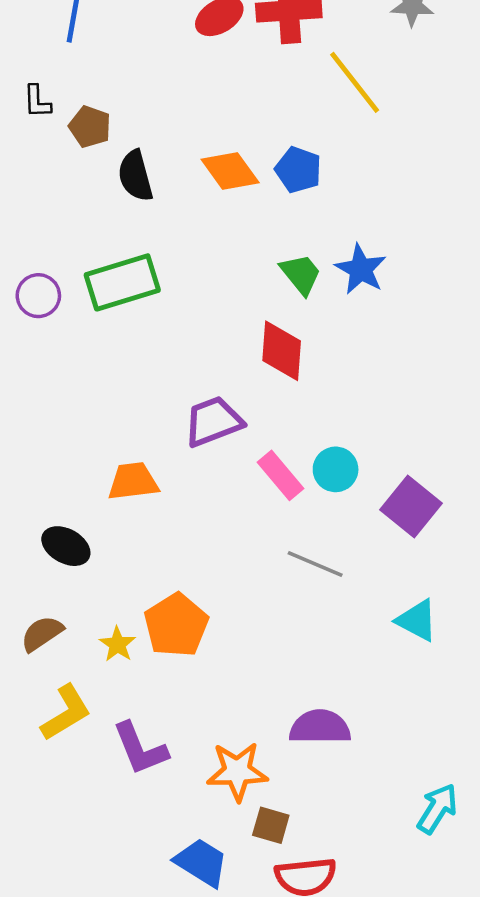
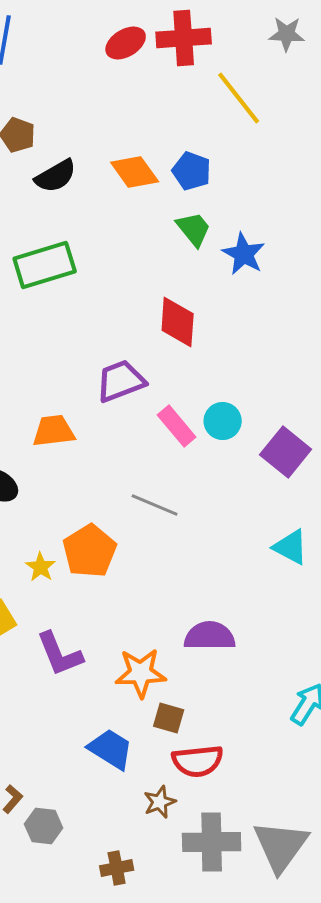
black semicircle: (135, 176) -> (56, 176), turned -105
green trapezoid: (301, 274) -> (194, 229), moved
gray line: (315, 564) -> (155, 505), moved

